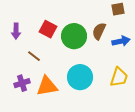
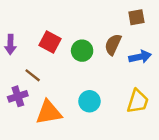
green circle: (74, 36) -> (82, 51), size x0.7
cyan circle: (80, 77) -> (89, 101), size x0.7
purple cross: (22, 83) -> (18, 96), moved

